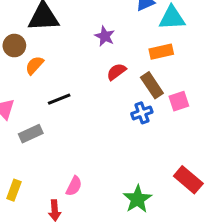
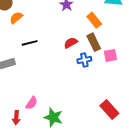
orange rectangle: (161, 52) -> (94, 20), moved, turned 56
red semicircle: (116, 72) -> (71, 43), moved
green star: (137, 199) -> (53, 117), moved, turned -30

